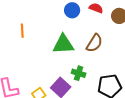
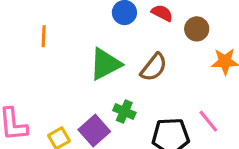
green triangle: (63, 44) -> (105, 64), turned -30

